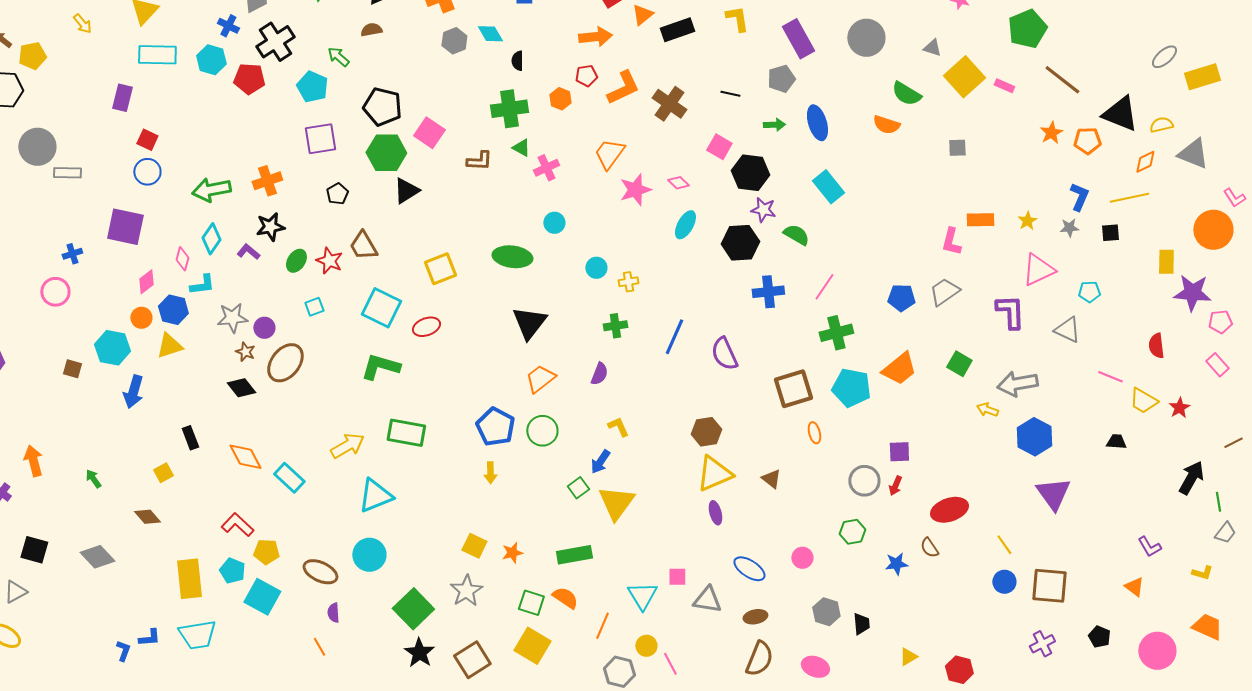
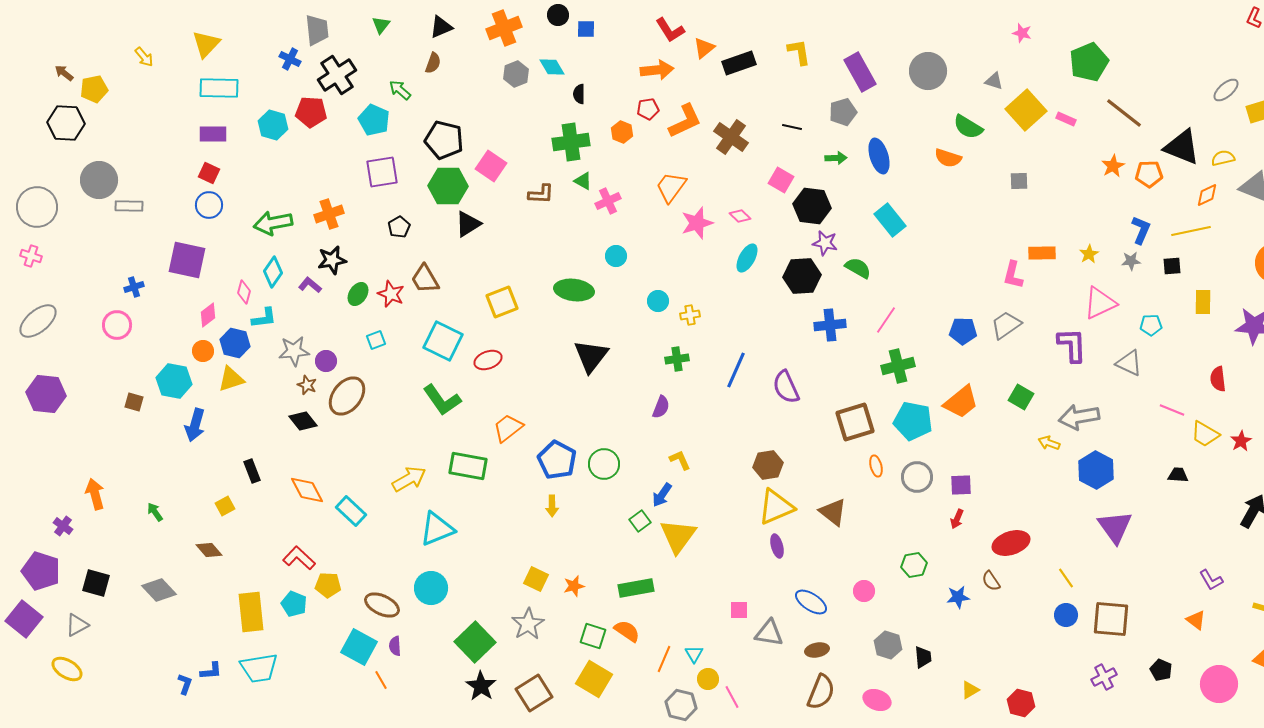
brown semicircle: (371, 30) -> (433, 63), turned 120
cyan hexagon: (211, 60) -> (273, 125), moved
purple rectangle: (122, 98) -> (213, 134), moved, turned 76
yellow rectangle: (1166, 262) -> (1203, 302), moved
green L-shape: (380, 367) -> (442, 400), turned -141
orange trapezoid: (540, 379) -> (508, 428), moved
brown triangle: (771, 479) -> (833, 512), size x1.4
gray circle: (864, 481) -> (917, 477), moved
cyan triangle: (642, 596) -> (694, 654), moved, size x0.6
cyan square: (262, 597) -> (359, 647), moved

